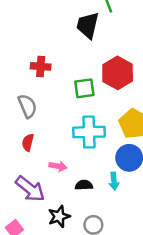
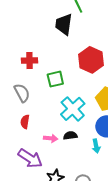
green square: (84, 88) -> (55, 79), moved
cyan cross: (89, 132) -> (73, 109), turned -35
black semicircle: (84, 185) -> (70, 136), moved

